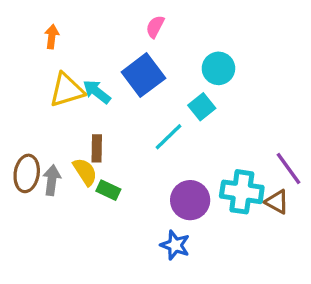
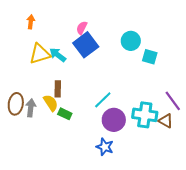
pink semicircle: (155, 27) -> (82, 28), moved
cyan square: (202, 107) -> (150, 57), moved, turned -35
cyan line: (168, 137) -> (103, 100), moved

